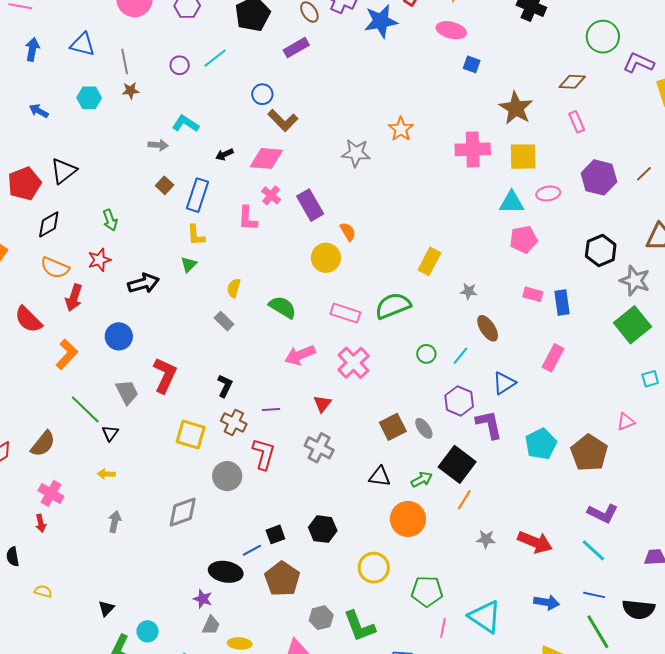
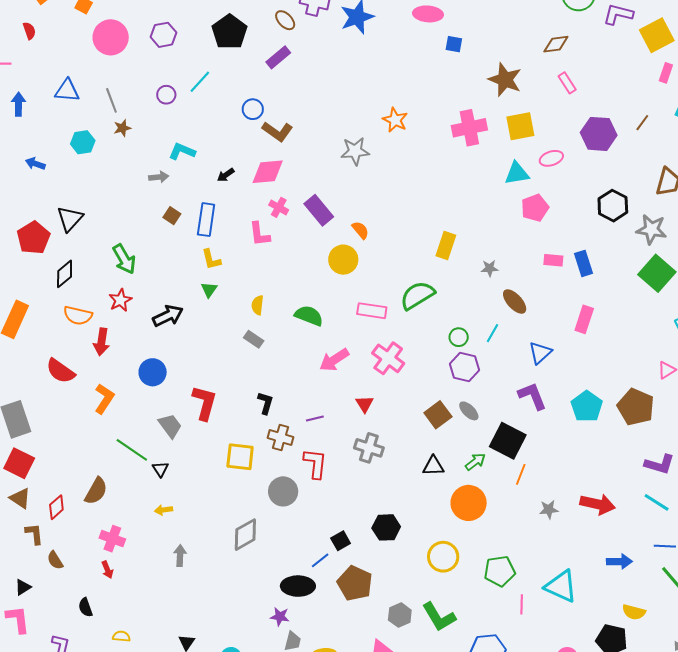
green arrow: (110, 220) -> (124, 259), size x1.4
purple hexagon: (459, 401) -> (465, 367), moved

